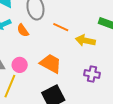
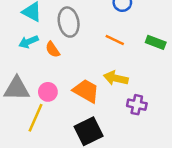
orange line: (61, 27) -> (115, 40), moved
yellow arrow: (85, 41) -> (116, 78), moved

